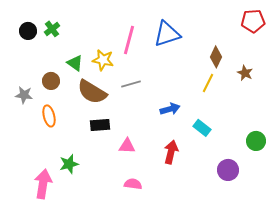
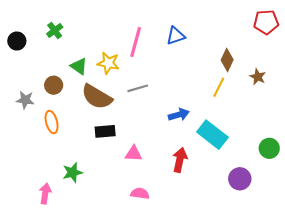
black circle: (28, 31) -> (17, 41), moved
blue triangle: (167, 34) -> (176, 36), size x0.7
cyan rectangle: (202, 128) -> (212, 135), size x1.6
pink arrow: (43, 184) -> (45, 194), size x0.7

